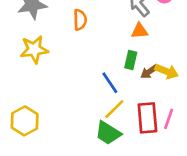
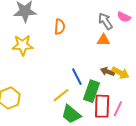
green rectangle: (131, 60) -> (91, 91), moved, size x1.5
brown arrow: (149, 72) -> (107, 72), turned 48
yellow line: (114, 109) -> (61, 95), moved

